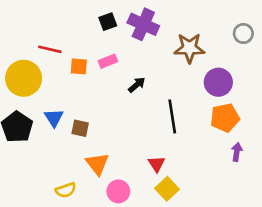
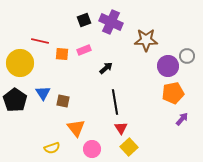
gray circle: (243, 34) -> (187, 56), moved
black line: (172, 116) -> (115, 102), moved
purple arrow: (237, 152) -> (182, 119), turned 32

